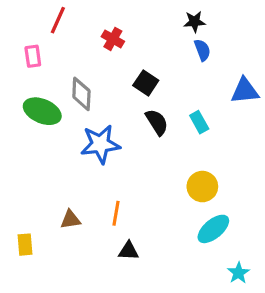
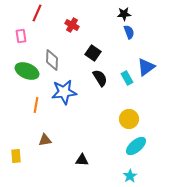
blue triangle: (245, 91) -> (146, 67), moved, turned -30
orange line: (116, 213) -> (36, 105), moved
cyan star: (238, 273) -> (130, 176), moved

